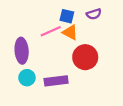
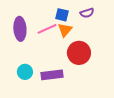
orange triangle: (70, 32) -> (65, 30), turned 42
purple ellipse: (22, 51) -> (20, 29), moved

